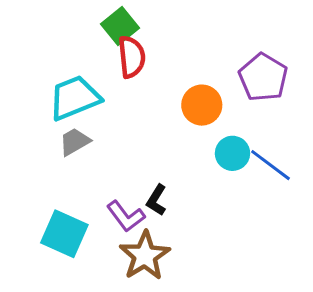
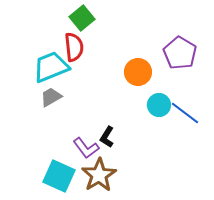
red semicircle: (132, 57) -> (74, 47), moved
cyan square: (64, 234) -> (59, 176), moved

